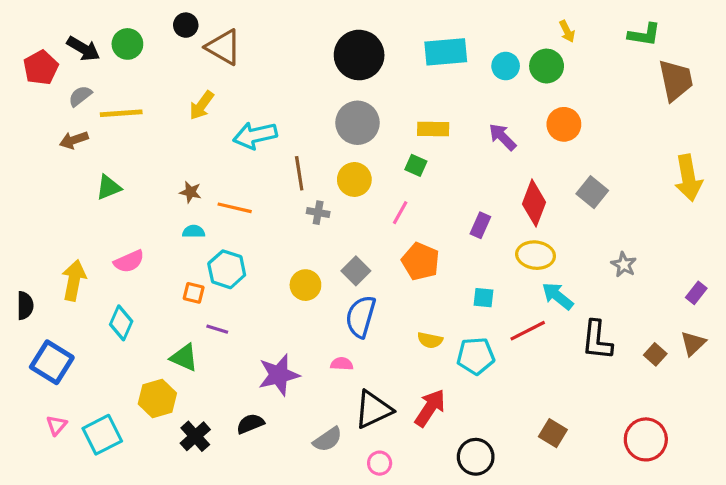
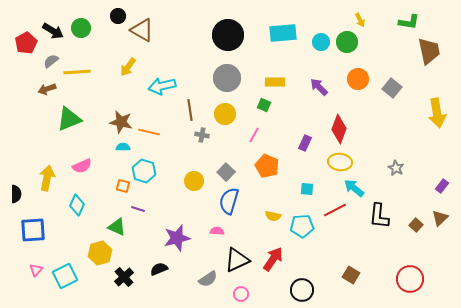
green triangle: (109, 187) -> (69, 119), size x1.5
brown star: (190, 192) -> (121, 122), size x1.6
gray square: (592, 192) -> (392, 88), moved
blue square: (52, 362) -> (33, 230), turned -36

